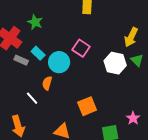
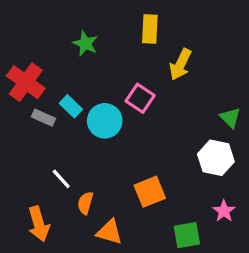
green star: (35, 22) -> (85, 43), moved
yellow arrow: (131, 37) -> (180, 64), moved
white hexagon: (115, 63) -> (216, 158), moved
orange semicircle: (47, 83) -> (85, 203), moved

